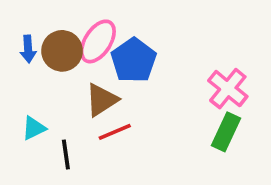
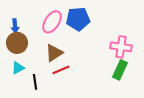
brown circle: (62, 51) -> (17, 43), moved
blue pentagon: (134, 60) -> (78, 19), moved, turned 30
pink cross: (228, 89) -> (121, 47), turned -30

